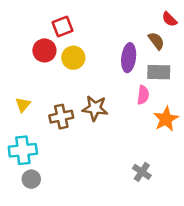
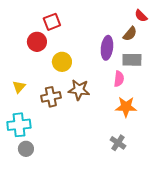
brown semicircle: (156, 41) -> (130, 34), turned 77
yellow circle: (73, 58) -> (62, 62), moved
orange star: (166, 119) -> (126, 107), moved, turned 30

